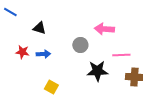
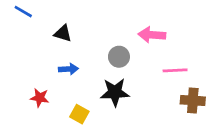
red star: (22, 52) -> (40, 98), moved
black star: (97, 71) -> (115, 92), moved

